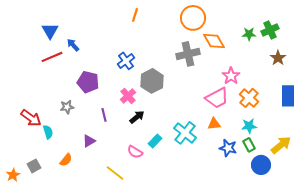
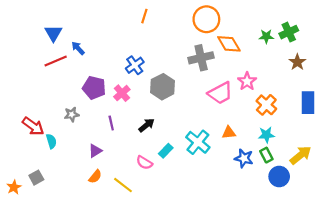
pink cross: (128, 96) -> (122, 93), moved
pink trapezoid: (217, 98) -> (220, 93), moved
orange semicircle: (66, 160) -> (95, 176), moved

